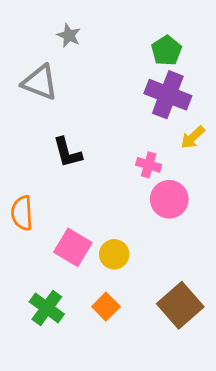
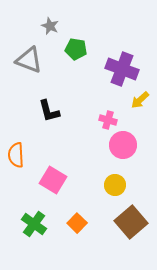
green pentagon: (166, 51) -> (76, 49), moved, turned -30
yellow circle: (114, 254) -> (115, 185), moved

